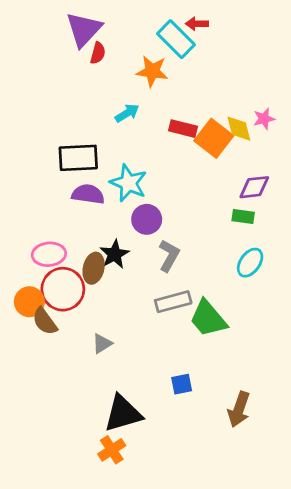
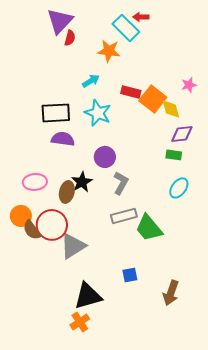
yellow diamond: (239, 129) -> (171, 109), moved
cyan star: (129, 183) -> (98, 113), moved
red circle: (63, 289) -> (52, 225), moved
gray triangle: (102, 344) -> (73, 246), size x1.8

